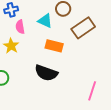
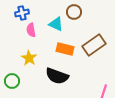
brown rectangle: (83, 28) -> (94, 45), moved
yellow star: (11, 46) -> (29, 58), moved

